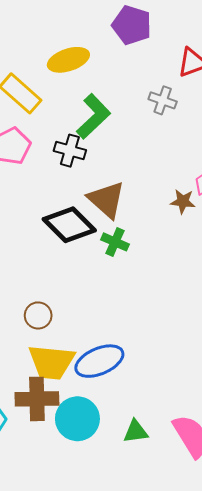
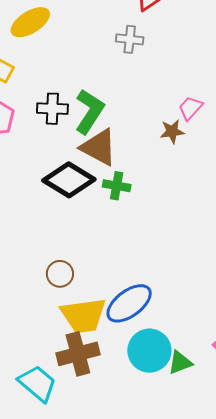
green L-shape: (93, 116) -> (89, 111), moved
cyan circle: (77, 419) -> (149, 351), moved

